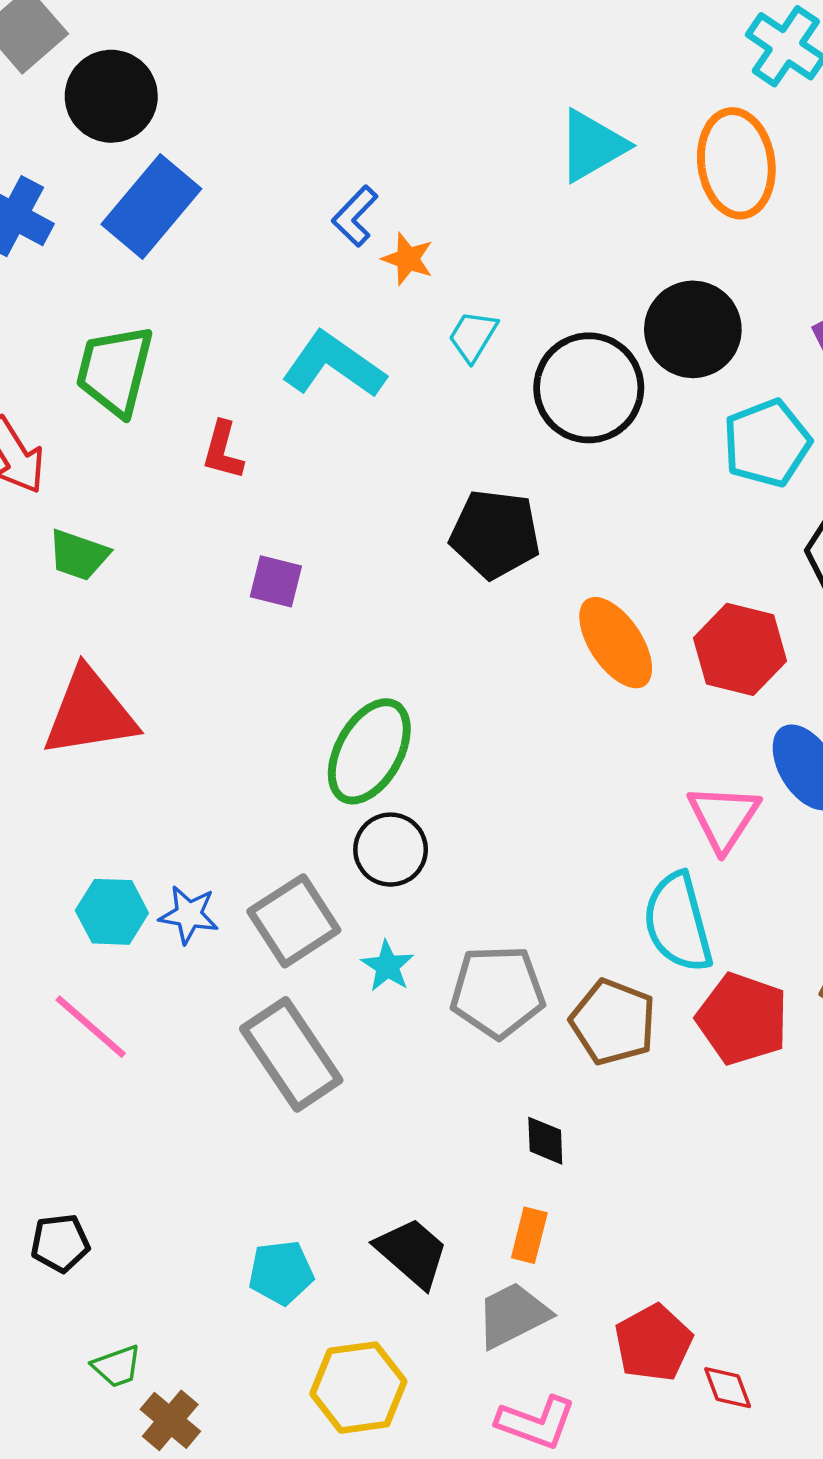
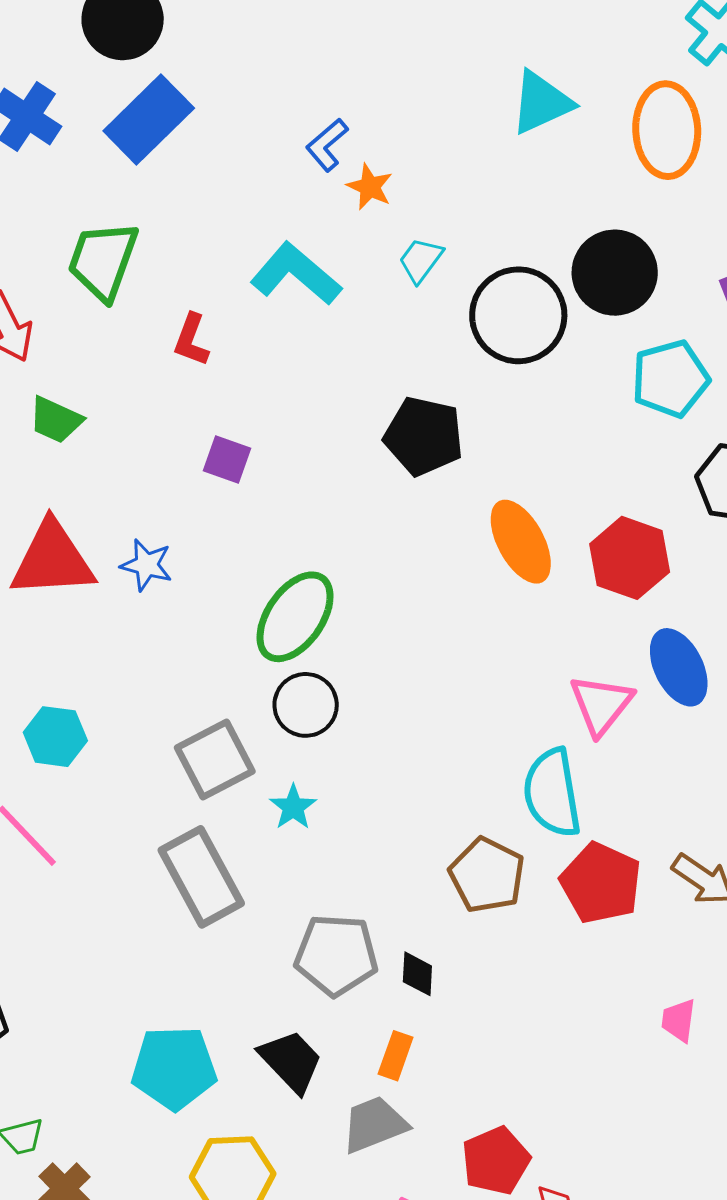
blue star: (189, 915) -> (147, 565), moved
gray pentagon: (498, 992) -> (336, 955), moved
cyan pentagon: (281, 1273) -> (174, 1068), size x1.5

